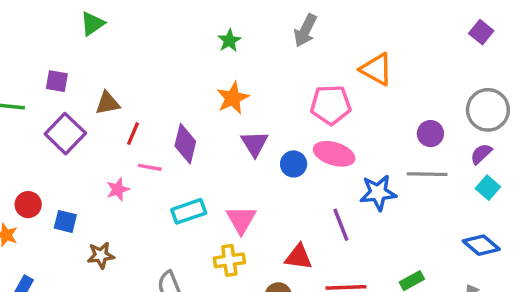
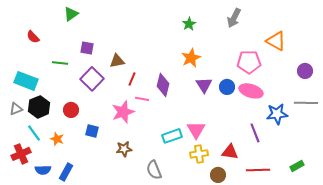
green triangle: (92, 24) -> (71, 14), moved
purple circle: (430, 134) -> (305, 71), moved
blue circle: (294, 164) -> (227, 87), moved
pink star: (118, 189) -> (123, 112), size x1.6
red circle: (28, 205) -> (71, 110), moved
cyan rectangle: (189, 211) -> (172, 136), moved
brown star: (101, 255) -> (124, 149), moved
yellow cross: (229, 260) -> (199, 154), moved

